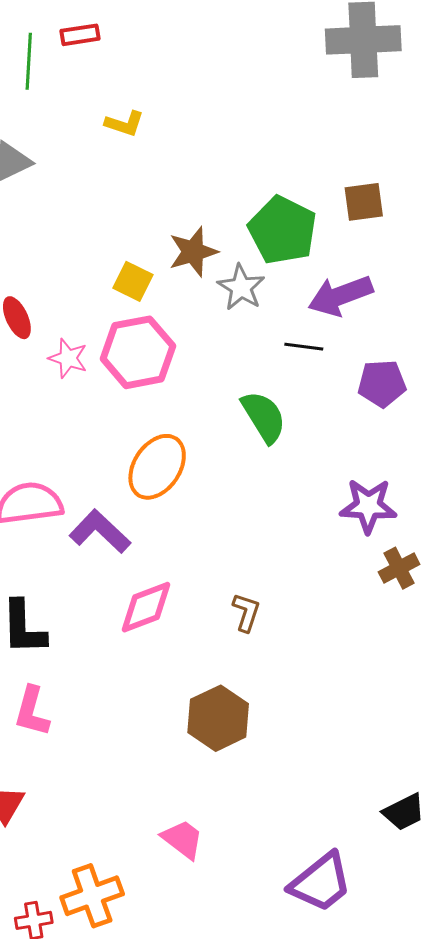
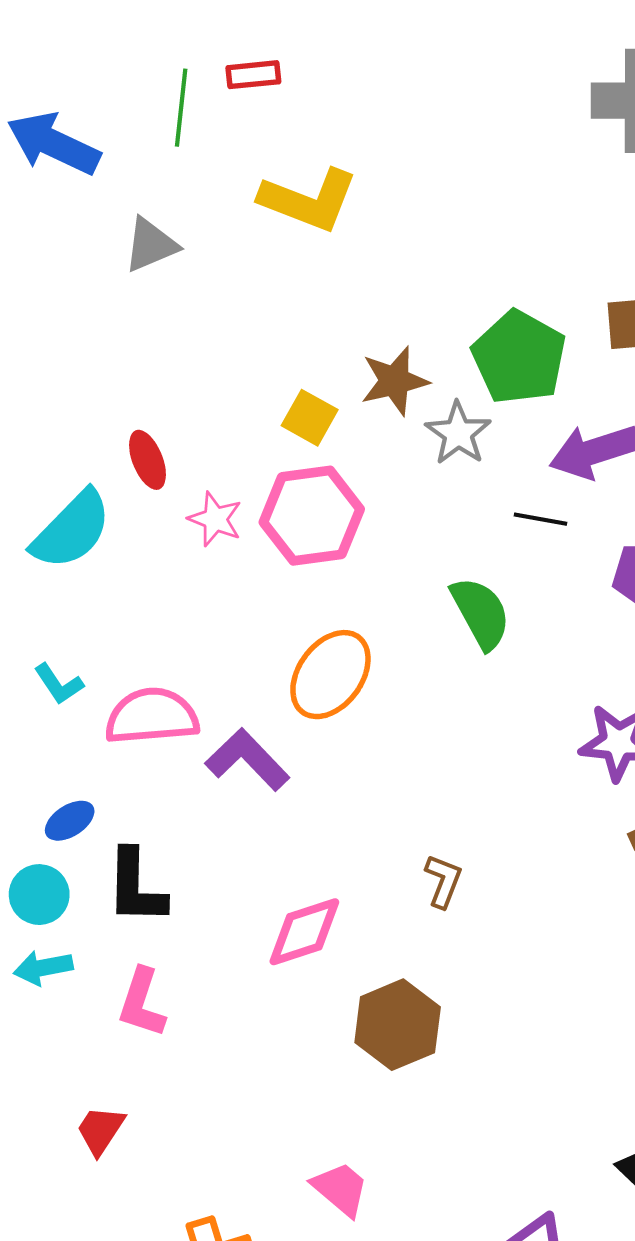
yellow L-shape: (125, 124) -> (309, 200), size x1.8
pink diamond: (146, 607) -> (304, 932), moved

